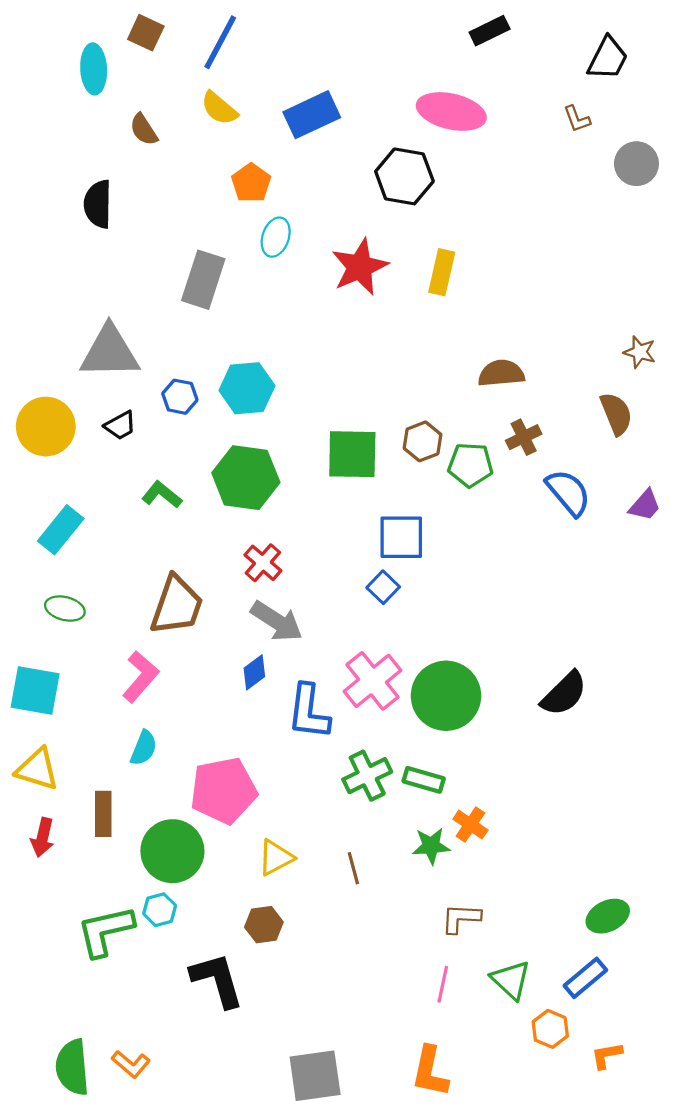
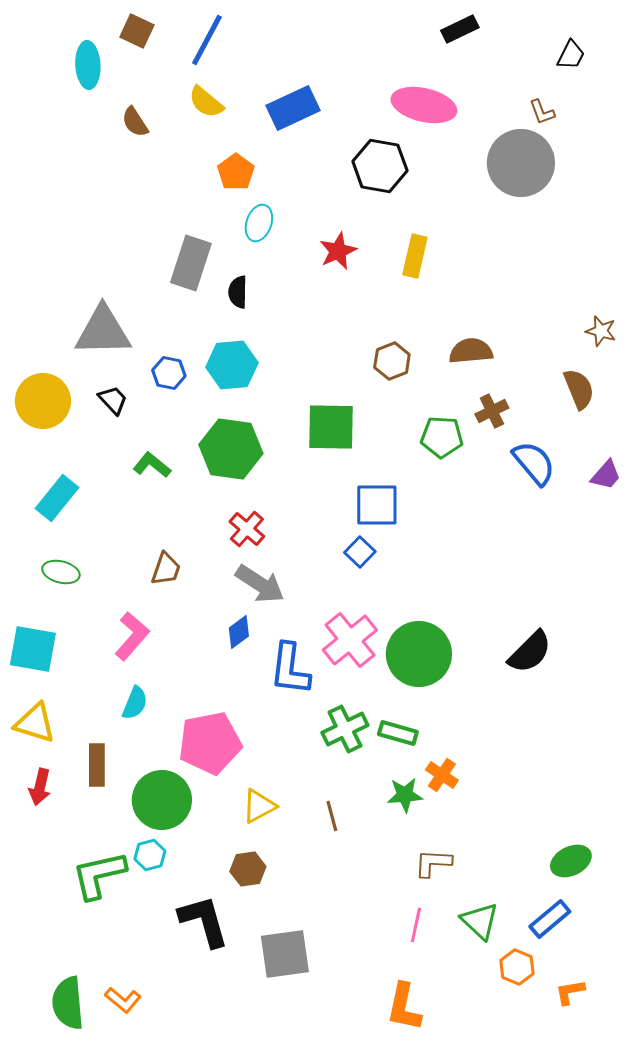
black trapezoid: (608, 58) -> (571, 55), size x0.7
gray circle: (636, 164) -> (521, 163), moved, size x1.6
black semicircle: (98, 204) -> (238, 292), moved, size x0.7
red star: (360, 267) -> (338, 251), size x0.7
black trapezoid: (120, 425) -> (113, 400), turned -104
brown hexagon: (423, 441) -> (392, 361), moved
brown trapezoid: (177, 605) -> (166, 569), size x0.6
gray square: (315, 1076) -> (285, 954), moved

